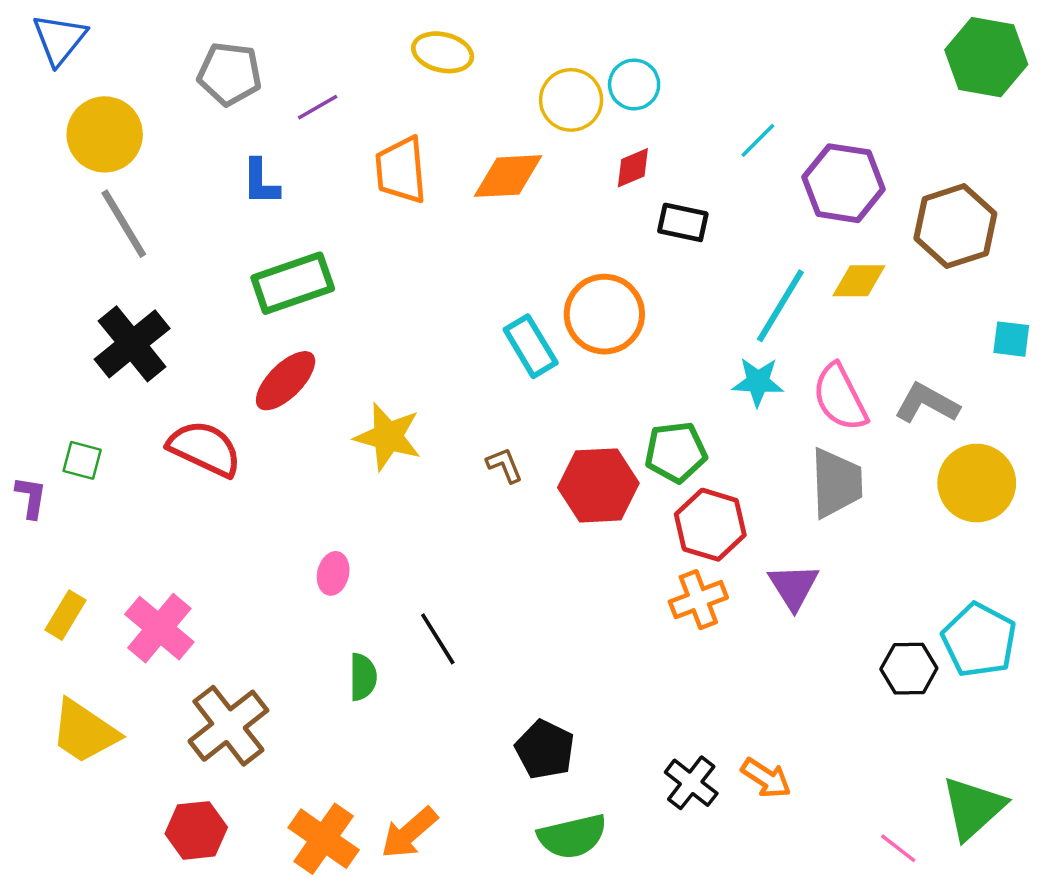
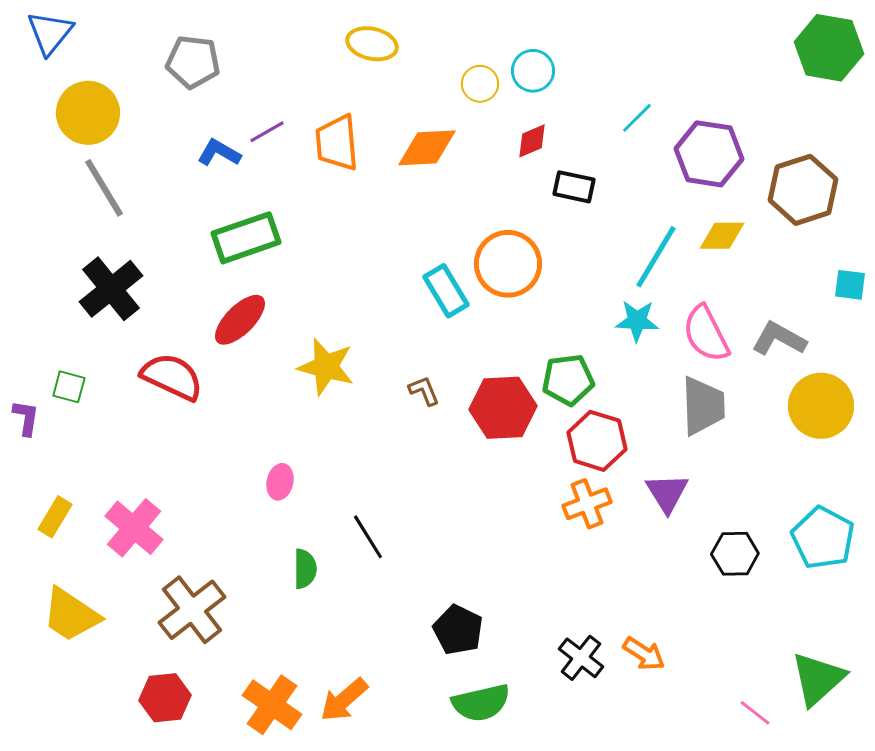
yellow circle: (571, 100) -> (480, 84), size x0.7
purple line: (318, 107) -> (267, 132), moved
blue L-shape: (261, 182) -> (219, 153), turned 120
black hexagon: (909, 669) -> (735, 554), moved

